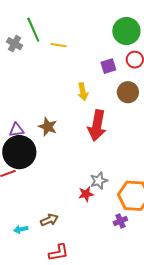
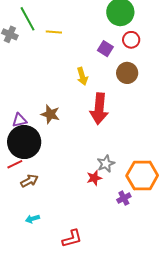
purple square: (108, 66) -> (105, 49), turned -35
brown arrow: (49, 220) -> (29, 181), moved
purple cross: (120, 221) -> (124, 198), moved

